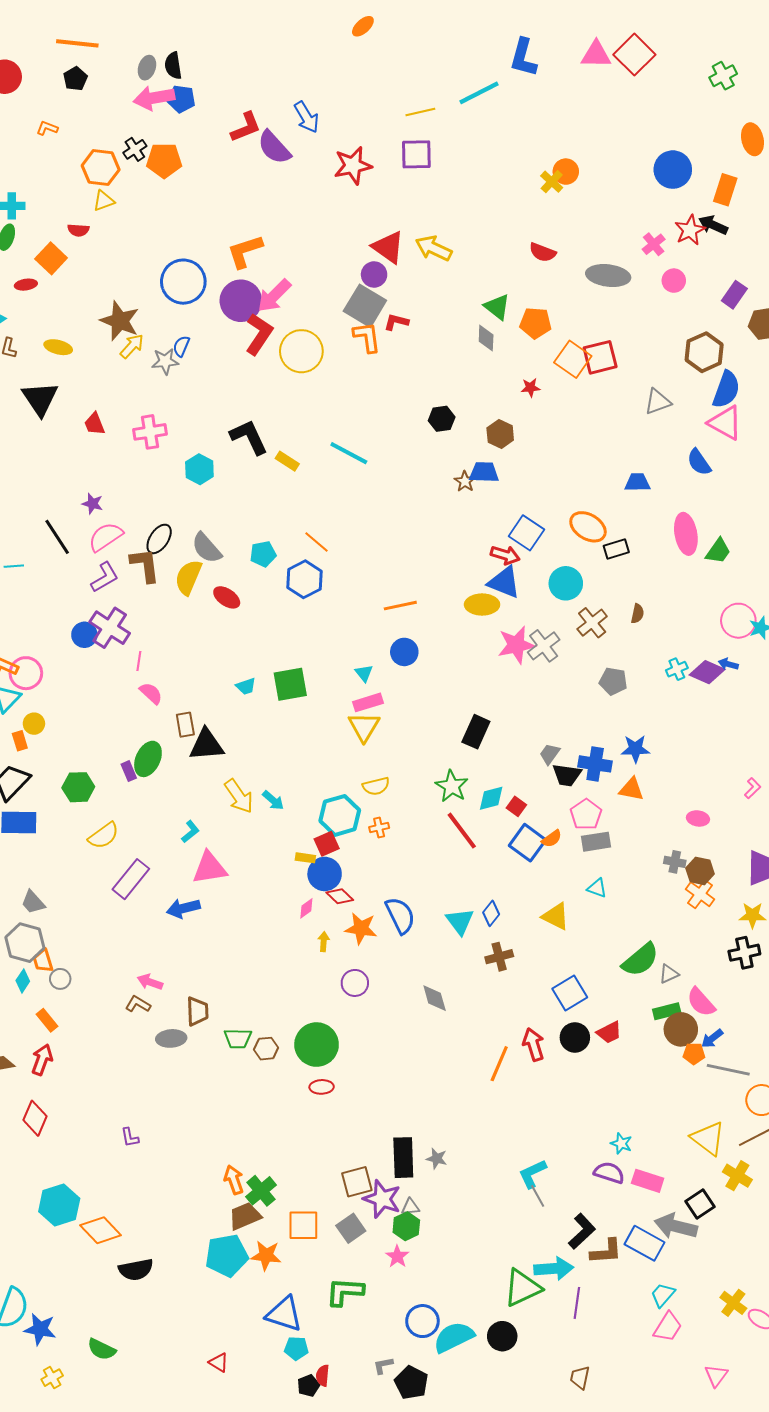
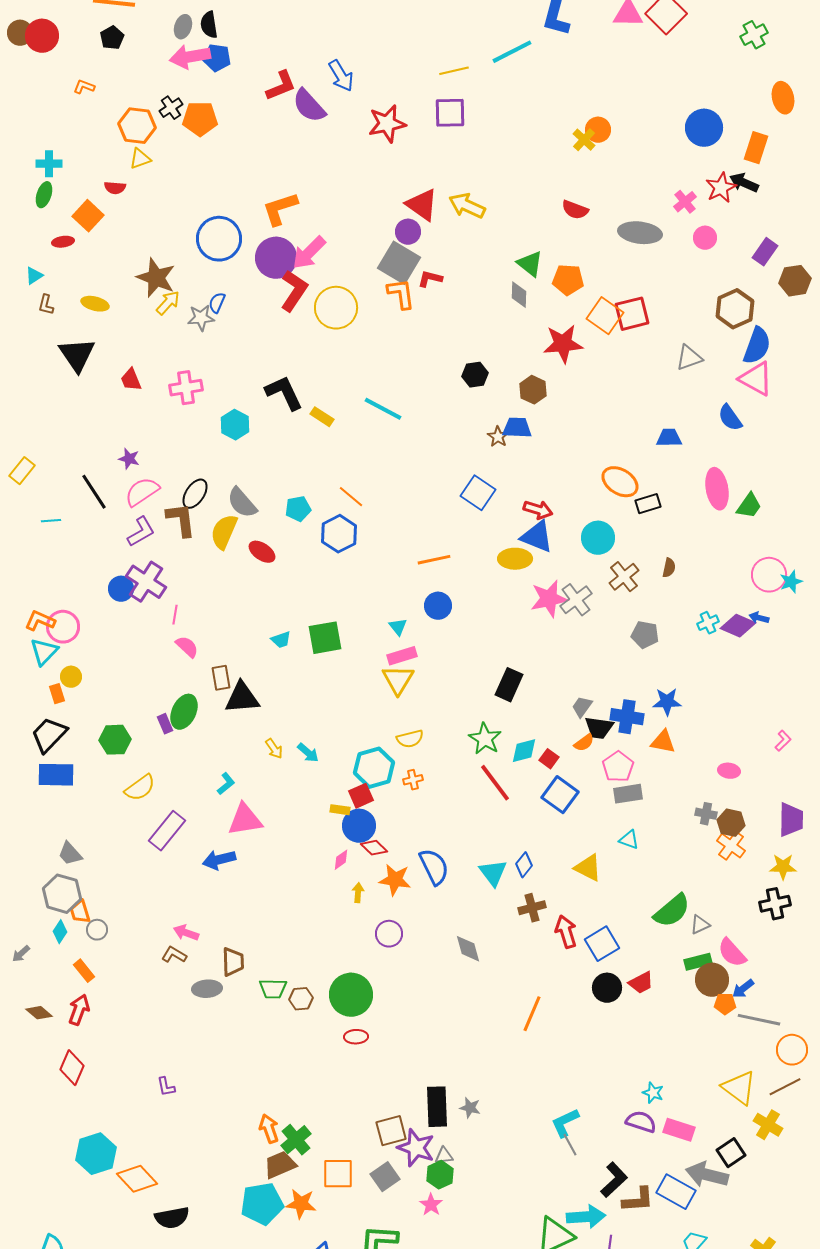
red star: (530, 388) -> (563, 344), size x2.0
blue square: (526, 533) -> (478, 493), moved
yellow arrow: (239, 796) -> (274, 749), size x0.6
orange semicircle: (552, 839) -> (584, 743), moved
red arrow: (533, 1045) -> (566, 932), moved

